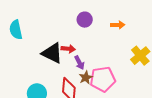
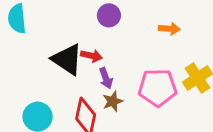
purple circle: (85, 20) -> (109, 15), moved
pink pentagon: (103, 79) -> (158, 88), moved

